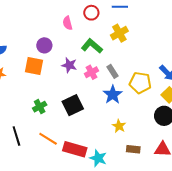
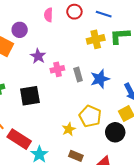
green L-shape: (92, 46) -> (120, 36), moved, turned -60
yellow pentagon: (140, 83) -> (90, 116), moved
blue star: (113, 95) -> (100, 79), moved

